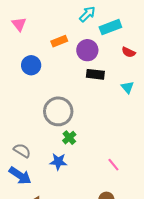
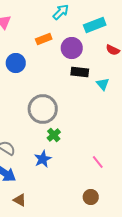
cyan arrow: (87, 14) -> (61, 12), moved
cyan triangle: (127, 87) -> (103, 84), moved
blue star: (58, 162) -> (43, 159), turned -30

